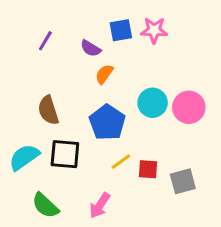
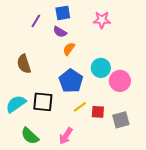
blue square: (121, 30) -> (63, 13), moved
purple line: (45, 41) -> (36, 21), moved
pink circle: (189, 107) -> (120, 81), moved
brown semicircle: (48, 110) -> (24, 64), moved

